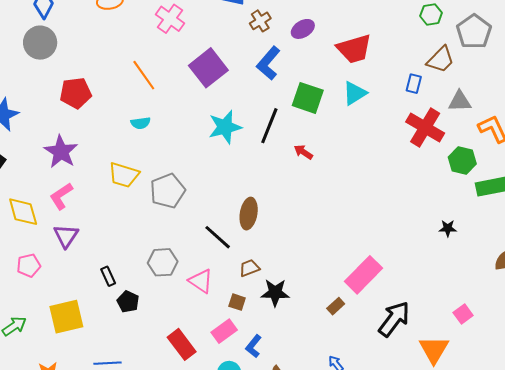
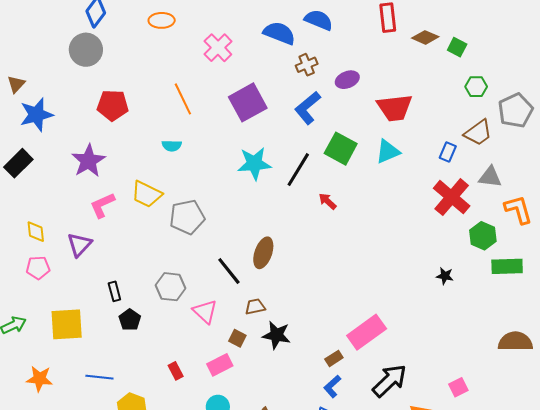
pink L-shape: (61, 196) -> (102, 205), moved
yellow diamond: (23, 212) -> (36, 232), moved, size x0.7
black star: (448, 228) -> (445, 276), moved
red rectangle: (182, 344) -> (176, 371), size x0.6
blue L-shape: (254, 346) -> (332, 386), moved

